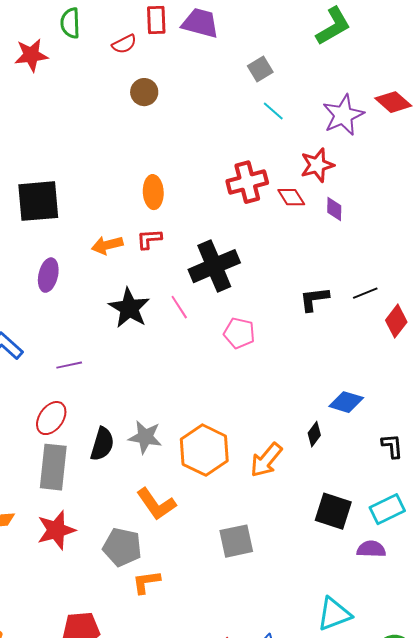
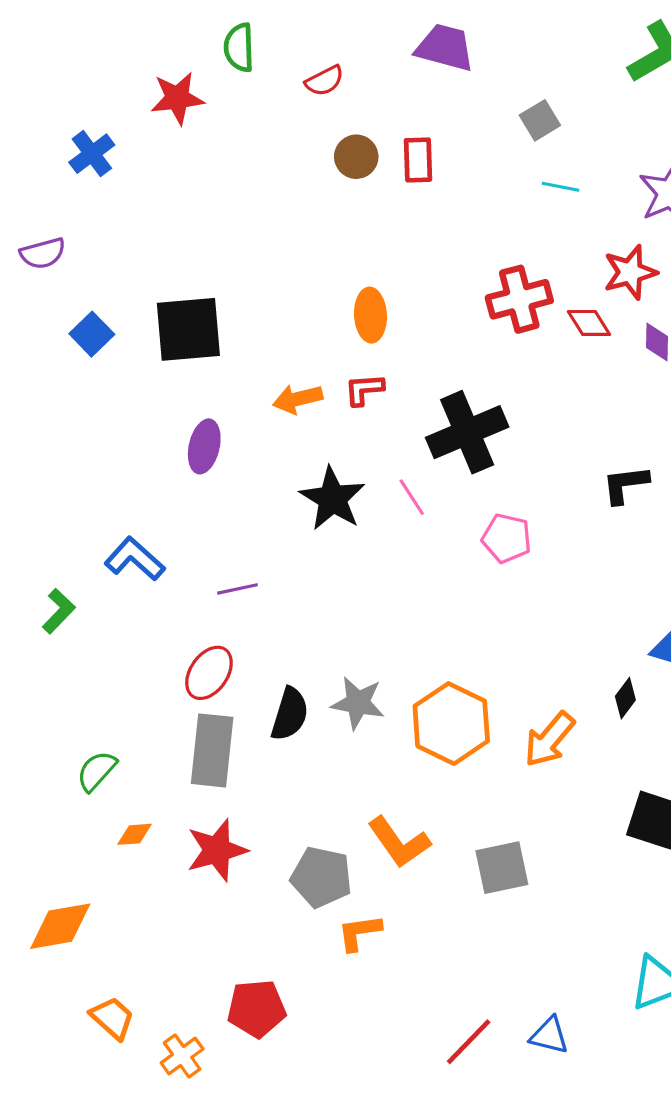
red rectangle: (156, 20) -> (418, 160), moved
cyan line: (273, 111) -> (560, 187), turned -30
orange L-shape: (156, 504) -> (399, 842), moved

